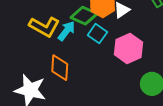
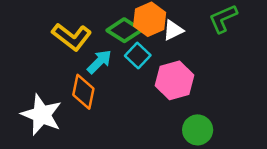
cyan arrow: (66, 31) -> (99, 62), moved

